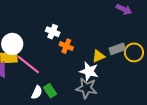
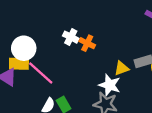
orange cross: (66, 46) -> (87, 43), moved

